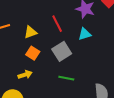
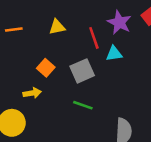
red line: (57, 24) -> (94, 38), moved
yellow triangle: (31, 32) -> (57, 27), moved

